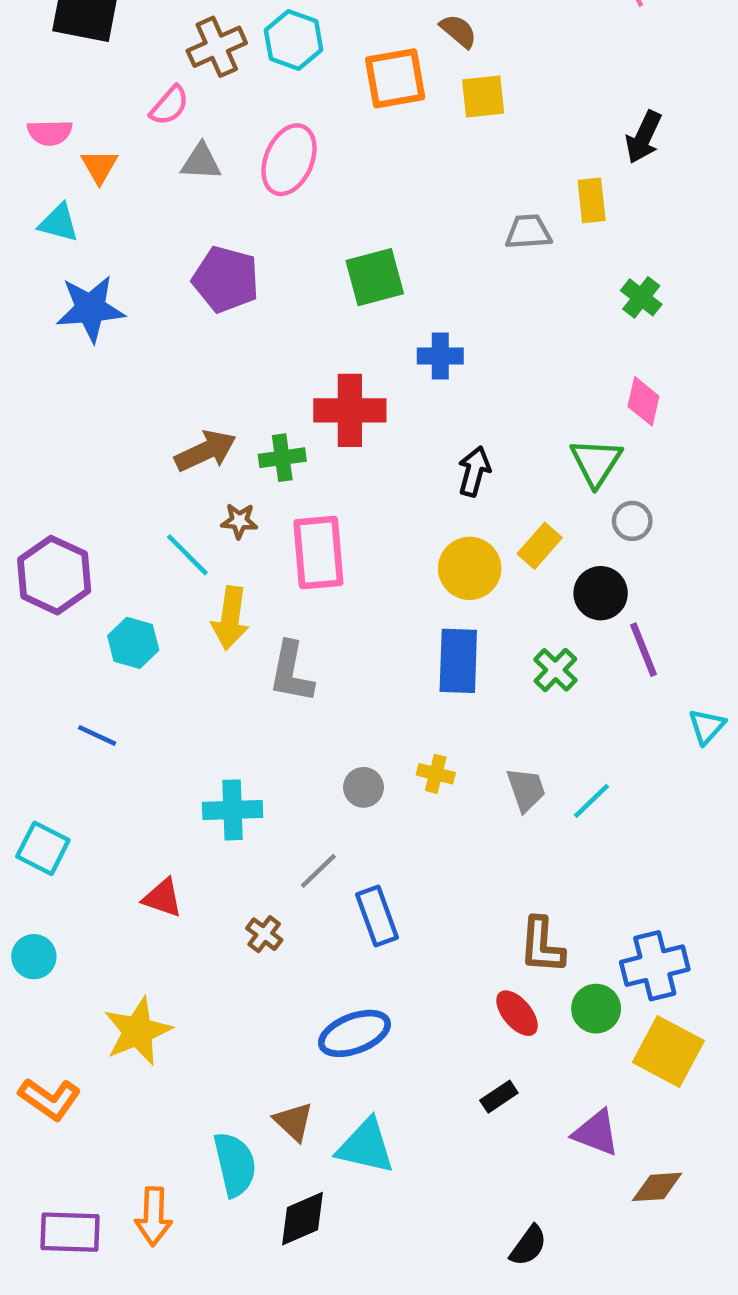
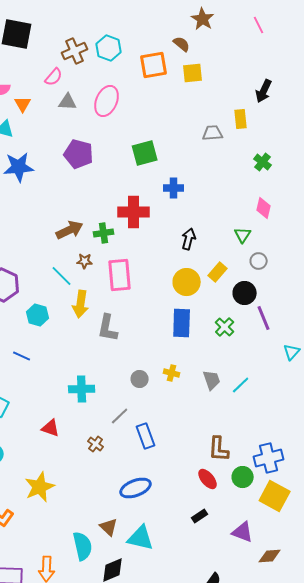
green triangle: (596, 462) -> (243, 235), size x0.7

